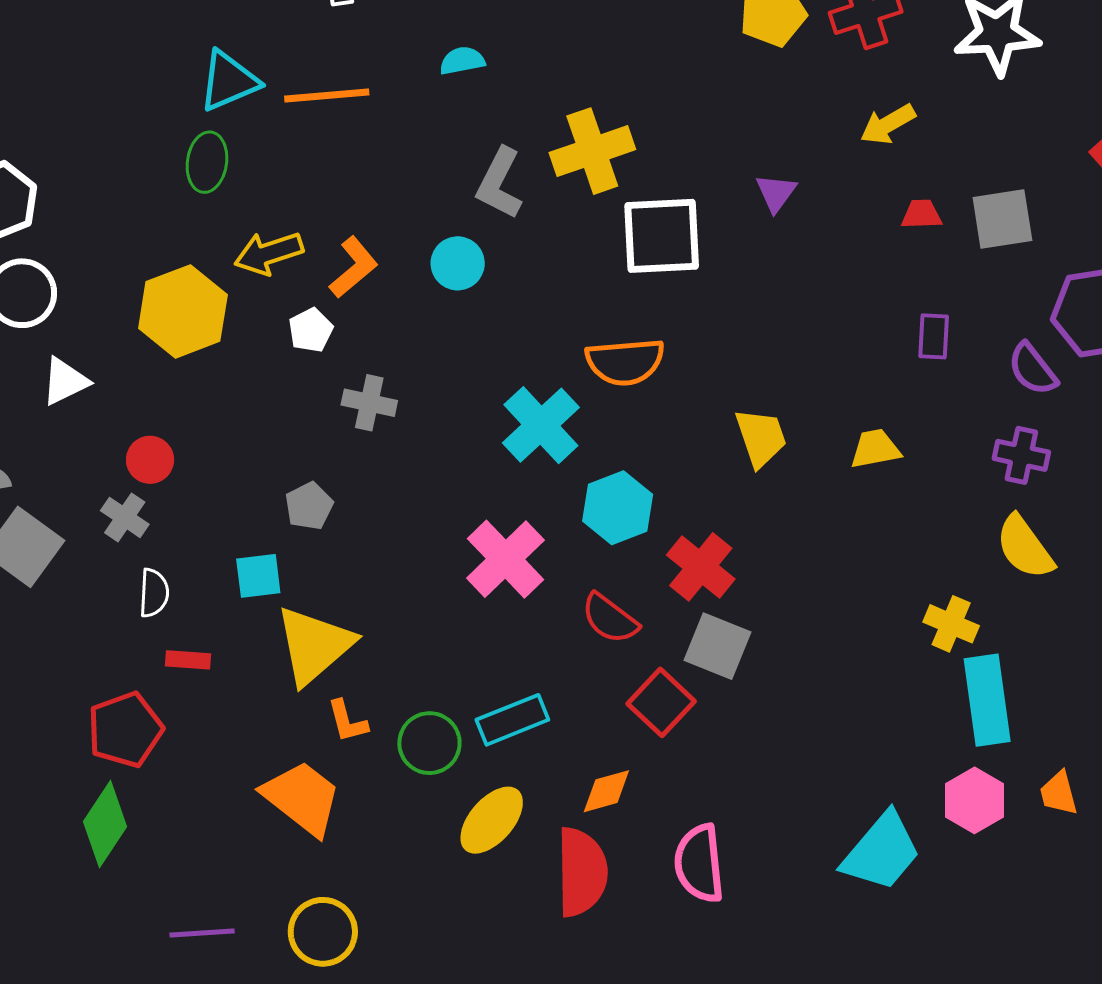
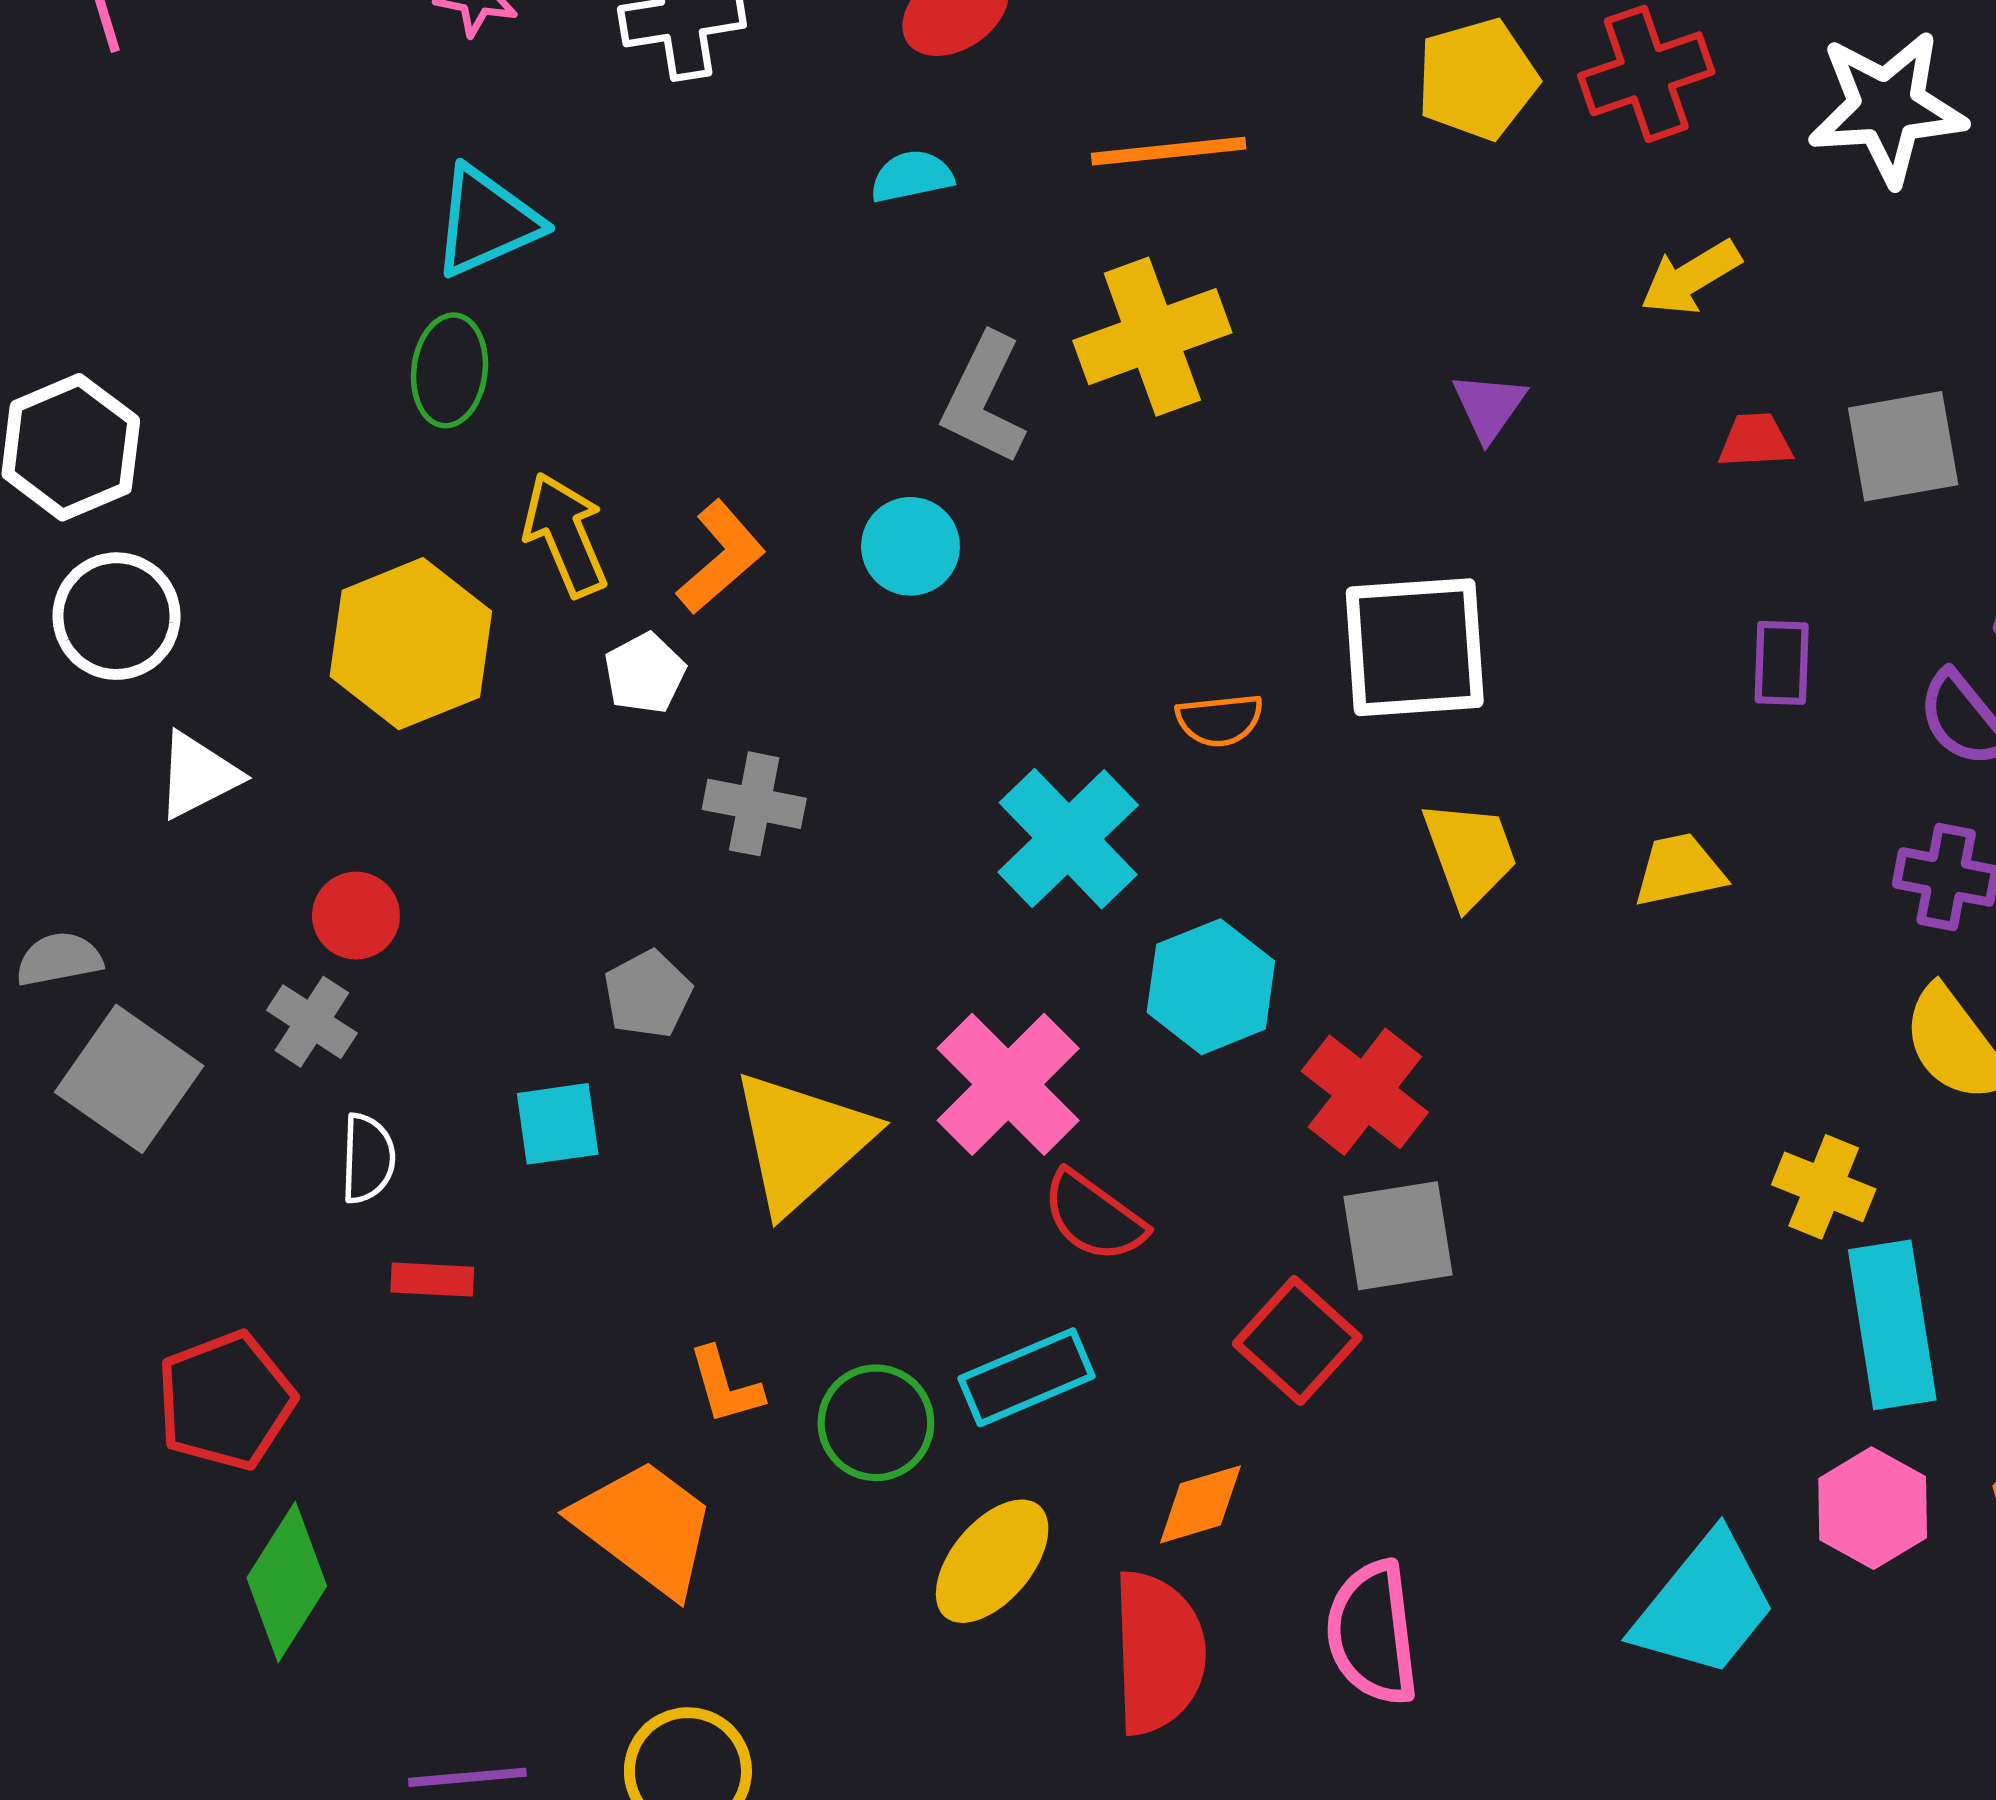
orange line: (327, 96) -> (1169, 151), moved
white square: (662, 236) -> (1415, 647), moved
yellow arrow: (269, 253) -> (565, 534), turned 86
orange semicircle: (625, 362) -> (1220, 720), size x0.6
red semicircle: (610, 619) -> (1094, 1216), moved
yellow triangle: (314, 645) -> (802, 1141), moved
gray square: (717, 646) -> (1398, 1236), turned -30
red pentagon: (125, 730) -> (226, 1401), moved

